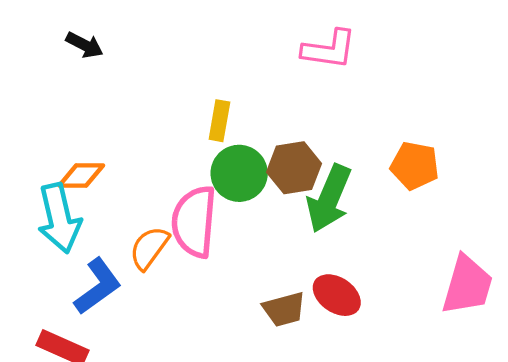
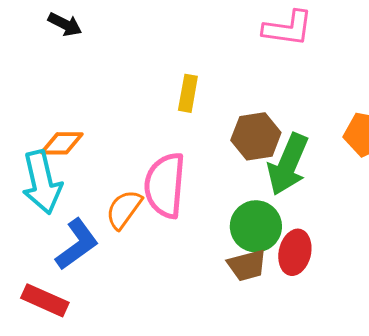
green circle: (239, 173) -> (256, 226), moved
red ellipse: (337, 295) -> (295, 252), turned 69

